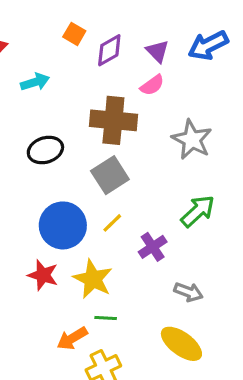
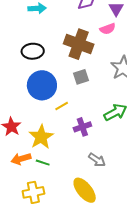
gray square: (110, 175) -> (81, 77), moved, size x0.7
blue circle: (63, 225) -> (42, 85), moved
orange arrow: (72, 338) -> (21, 159), moved

